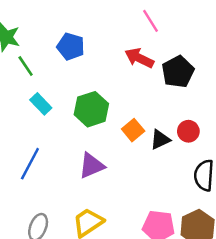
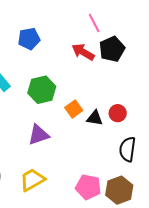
blue pentagon: (71, 47) -> (29, 39), turned -30
black pentagon: (178, 72) -> (112, 49), moved
black triangle: (160, 139) -> (95, 118), turned 30

